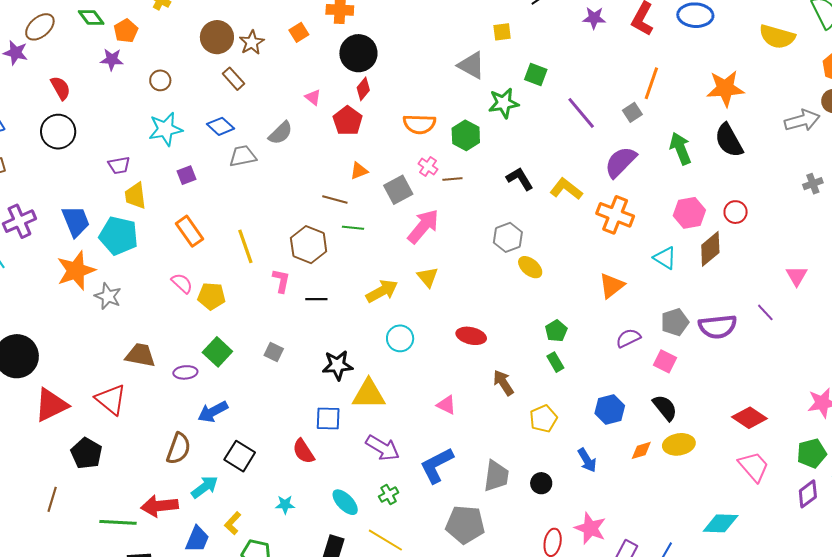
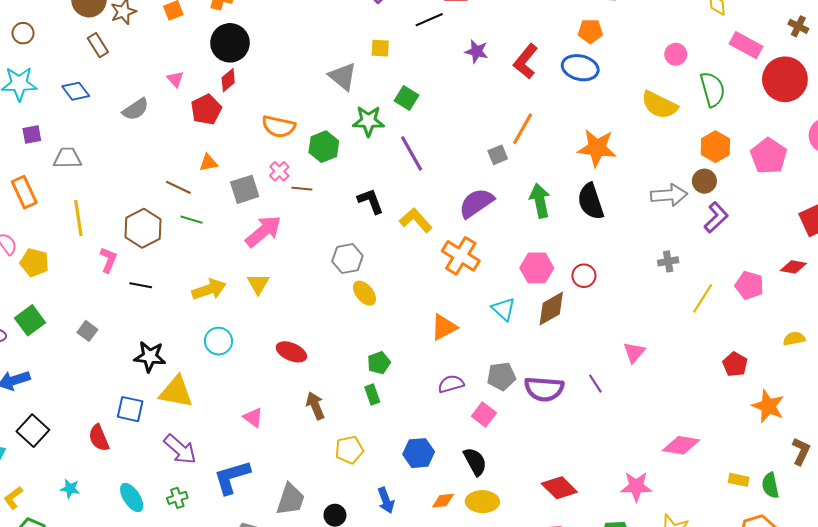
purple line: (581, 113) -> (412, 153), moved
gray trapezoid: (243, 156) -> (67, 158), moved

